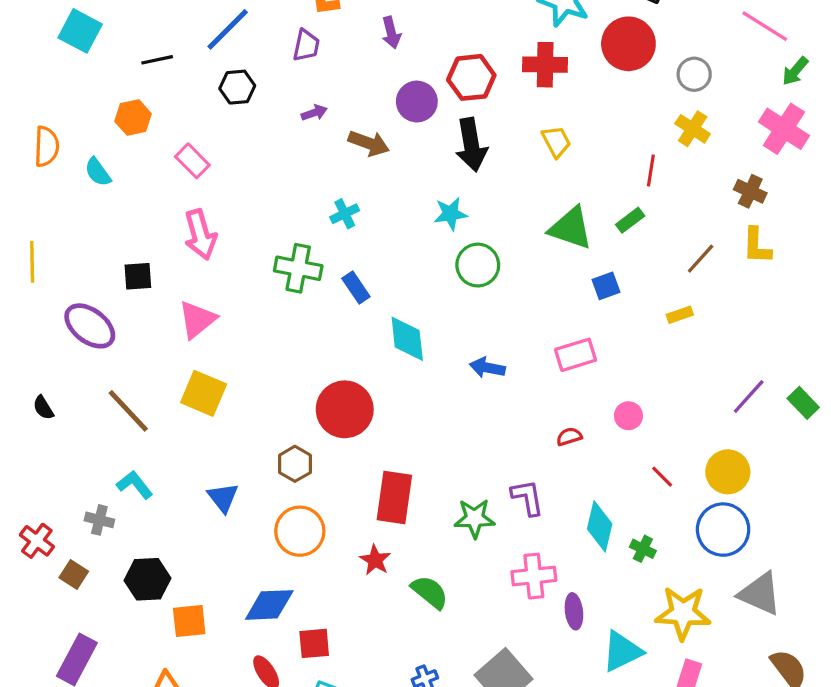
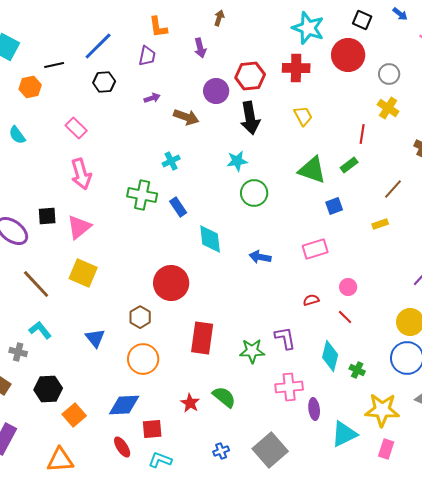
orange hexagon: (133, 118) -> (30, 87), moved
black square: (138, 276) -> (47, 216), moved
red line: (662, 477) -> (345, 317), moved
red star: (375, 560) -> (190, 403), moved
orange square: (189, 621) -> (74, 415), turned -35

